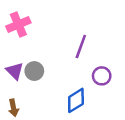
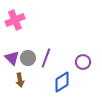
purple line: (81, 47) -> (46, 58), moved
brown arrow: (13, 108) -> (20, 80), moved

